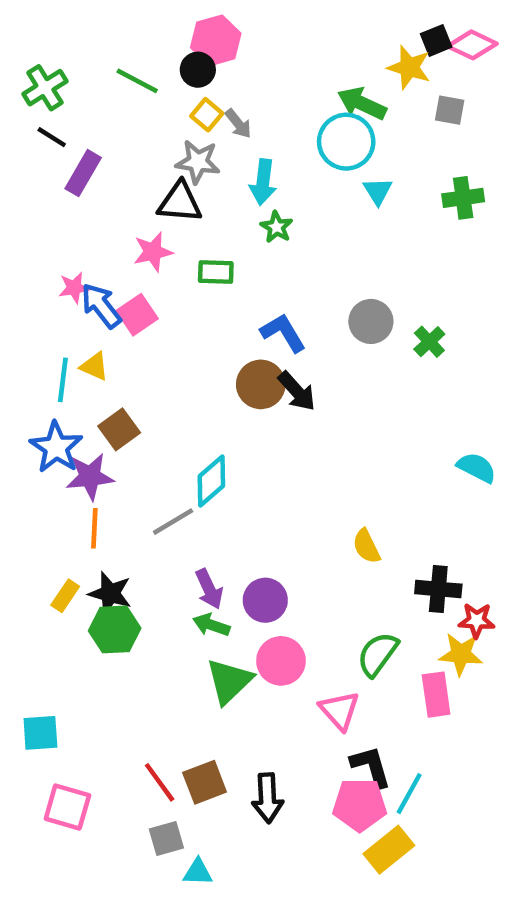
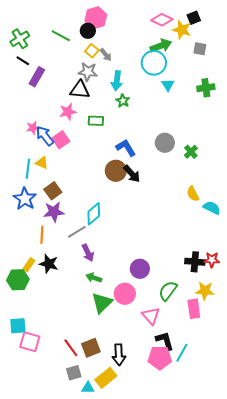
pink diamond: (472, 45) -> (162, 20), moved
green arrow: (362, 103) -> (161, 46), turned 135
purple star: (90, 477) -> (54, 212), moved
yellow semicircle: (366, 546) -> (193, 194), moved
purple arrow: (209, 589) -> (88, 253), moved
purple circle: (265, 600) -> (140, 269), moved
red star: (477, 620) -> (212, 260), moved
green hexagon: (115, 629) -> (18, 280), moved
pink square: (67, 807) -> (30, 342), moved
yellow rectangle: (389, 850) -> (106, 378), moved

